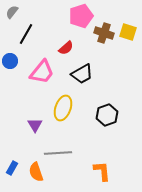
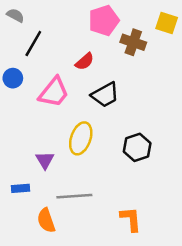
gray semicircle: (12, 12) -> (15, 15), turned 80
yellow square: (128, 32) -> (167, 23), moved
blue rectangle: (12, 168) -> (21, 188), moved, turned 56

